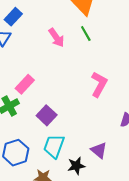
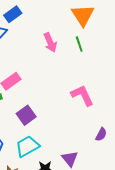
pink L-shape: (99, 84) -> (82, 95), turned -65
cyan trapezoid: (54, 146) -> (27, 146), turned 30

